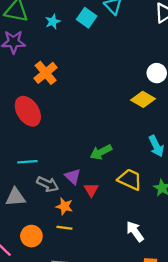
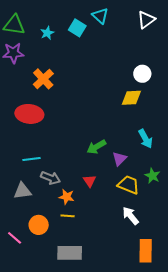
yellow diamond: (143, 99) -> (131, 98), turned -30
red ellipse: (28, 111) -> (29, 114), turned -48
purple triangle: (73, 176) -> (119, 159), moved, turned 35
yellow trapezoid: (130, 179) -> (129, 185), moved

